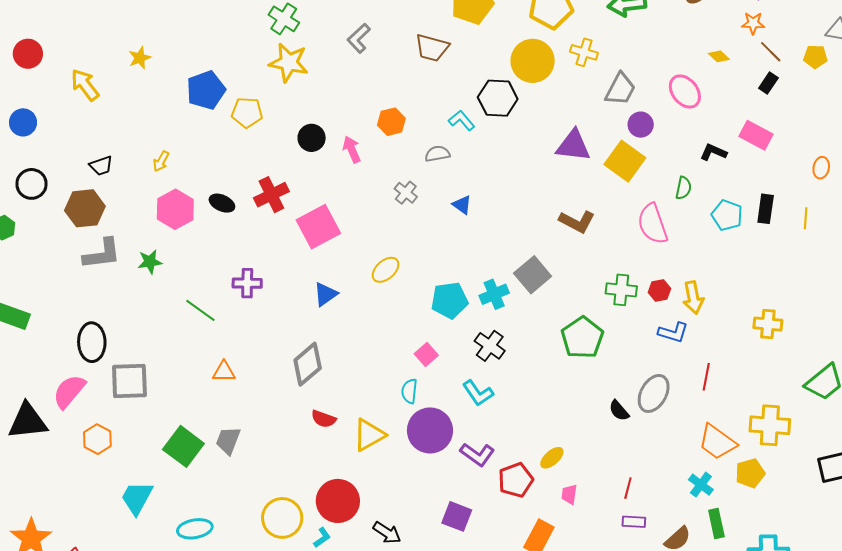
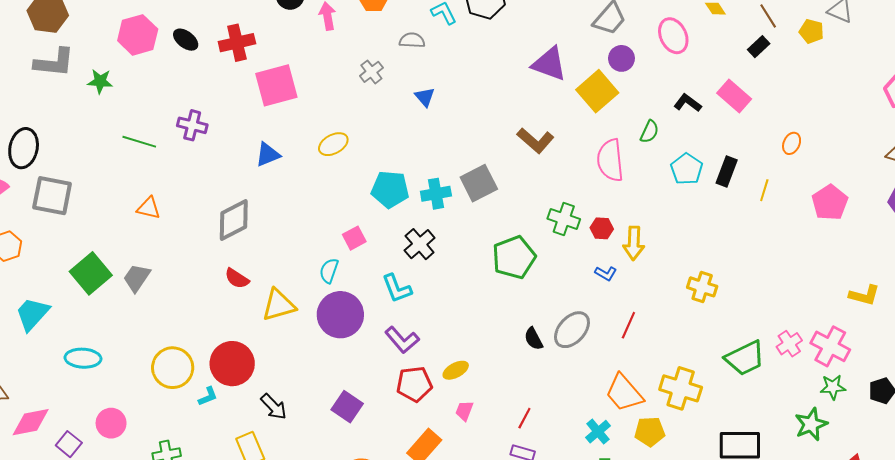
green line: (200, 310) -> (139, 142), turned -32
blue L-shape: (673, 332) -> (606, 273), size x0.7
purple L-shape: (477, 454) -> (402, 340), moved

